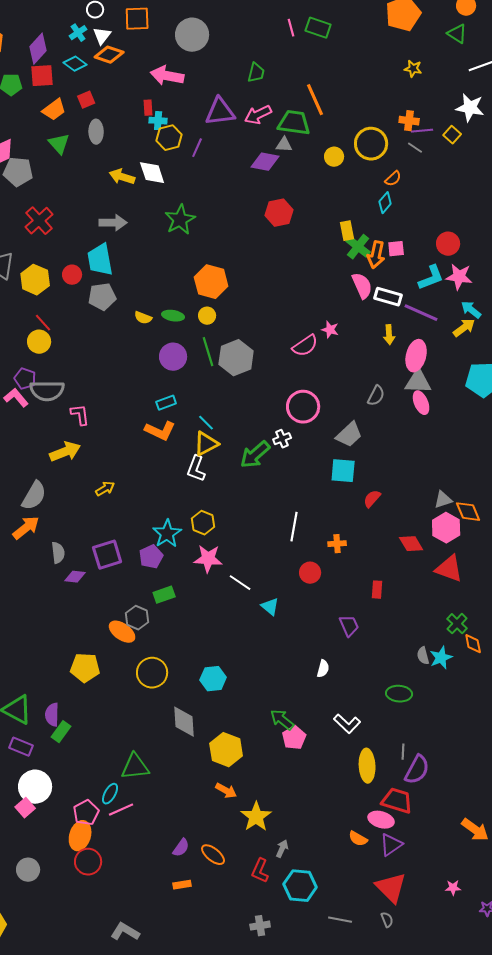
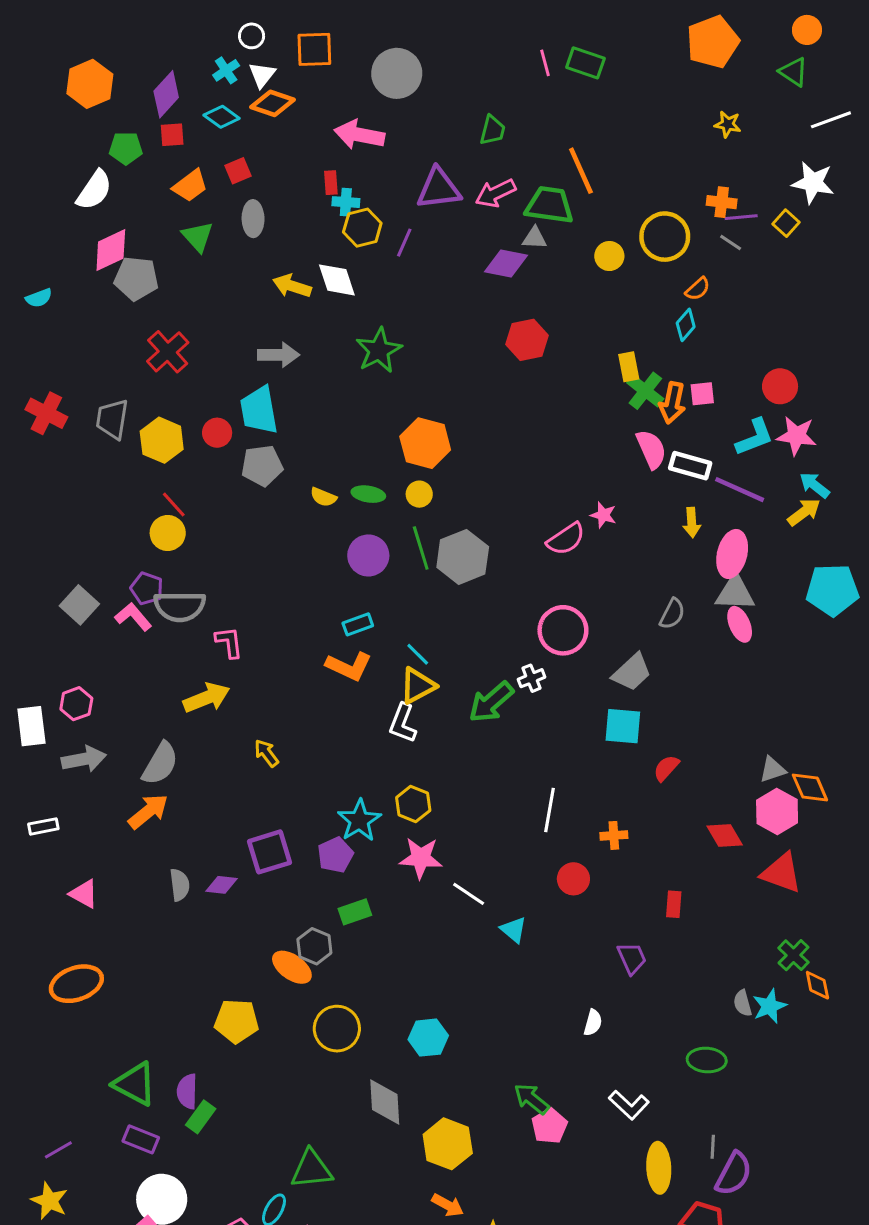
red square: (42, 76) -> (172, 135), size x0.7
yellow arrow: (105, 489) -> (266, 753), turned -96
gray semicircle: (58, 553) -> (180, 885), moved

